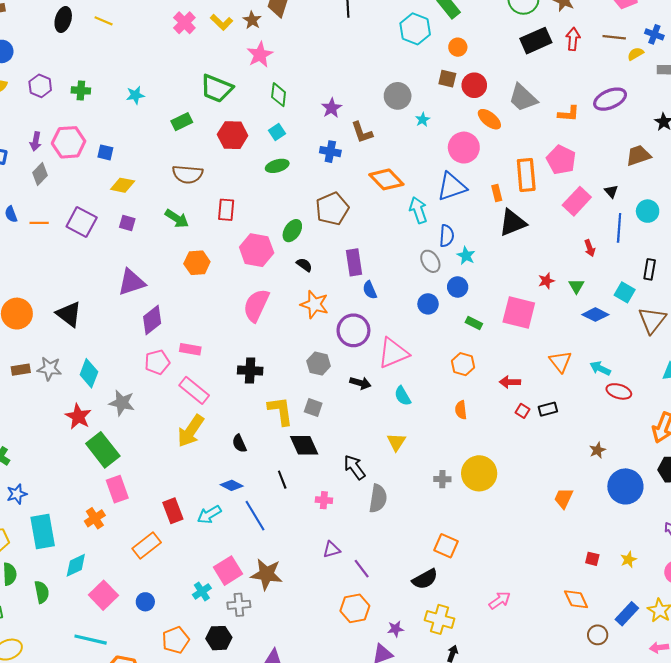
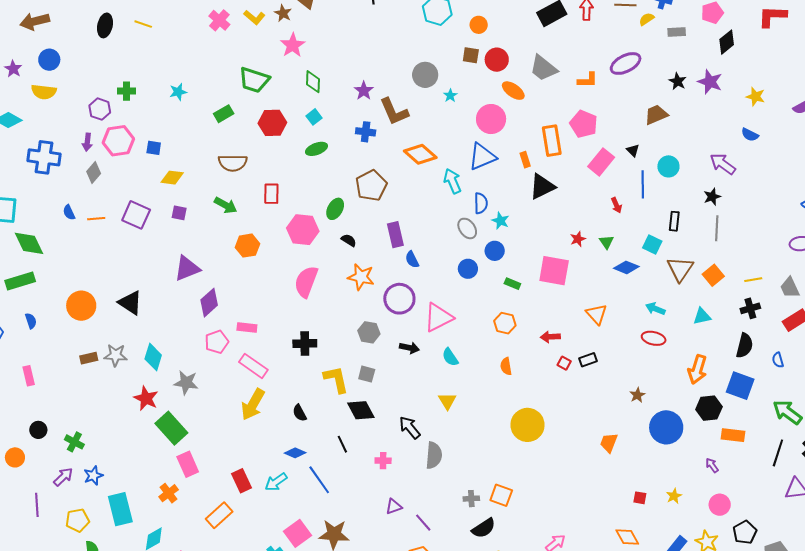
purple hexagon: (40, 86) -> (100, 109), moved
brown L-shape: (362, 132) -> (394, 112), size x1.4
cyan arrow: (600, 368) -> (655, 309), moved
gray cross: (442, 479) -> (471, 499), moved

